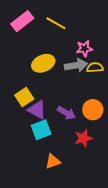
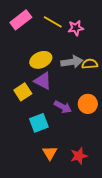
pink star: (84, 49) -> (76, 28), moved
purple triangle: (37, 110) -> (43, 81), moved
red star: (83, 138) -> (79, 156), moved
orange triangle: (53, 161) -> (50, 153), turned -42

